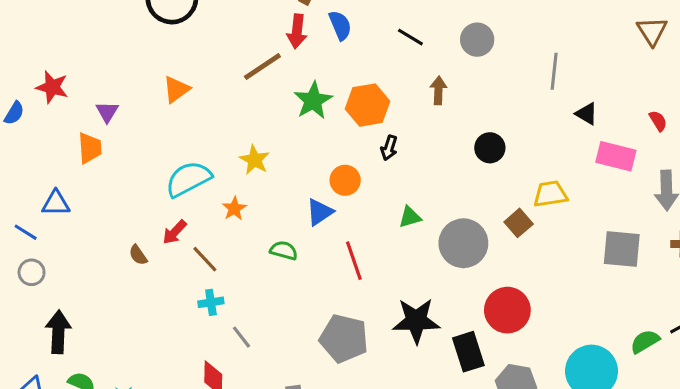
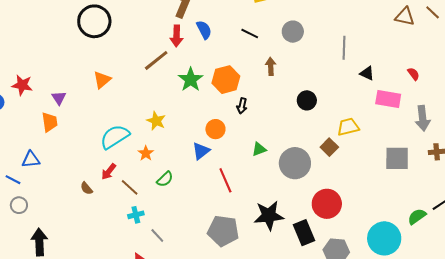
brown triangle: (652, 31) -> (405, 17), turned -40
green semicircle: (284, 250) -> (165, 179), moved, turned 126

